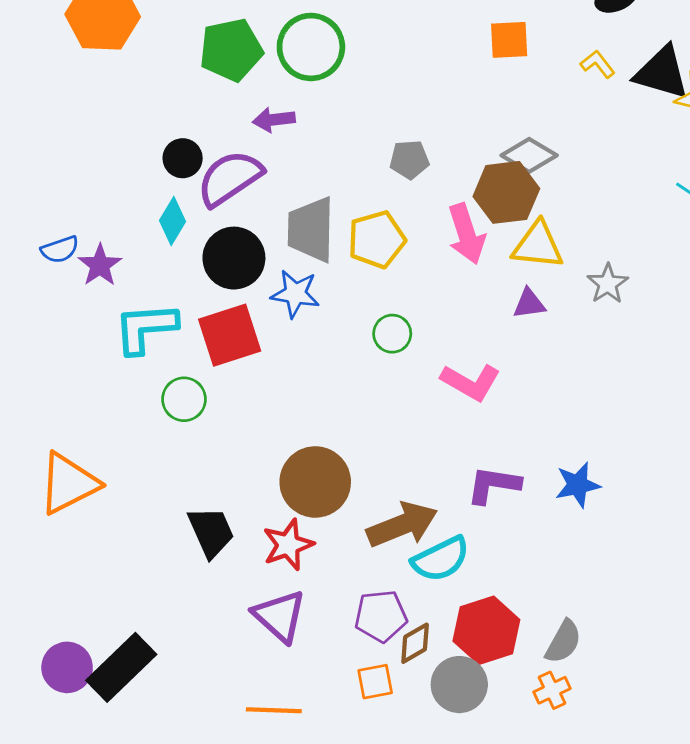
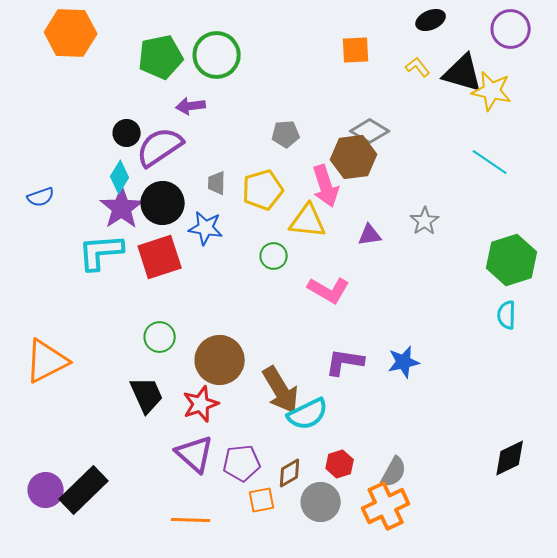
gray trapezoid: (311, 230) -> (217, 183), size x0.5
yellow triangle: (538, 245) -> (308, 221), moved
purple star: (100, 265) -> (122, 208), moved, size x1.4
green circle: (184, 399) -> (160, 337), moved
brown arrow: (402, 525) -> (281, 390), turned 81
purple pentagon: (381, 616) -> (242, 463), moved
red hexagon: (486, 630) -> (340, 464), size x0.6
orange cross: (552, 690) -> (386, 506), size x1.8

